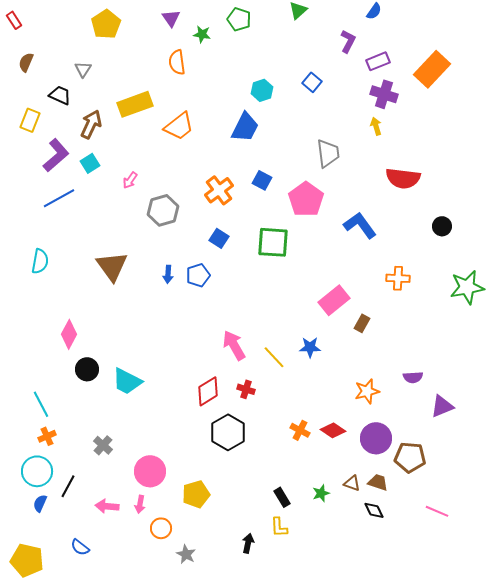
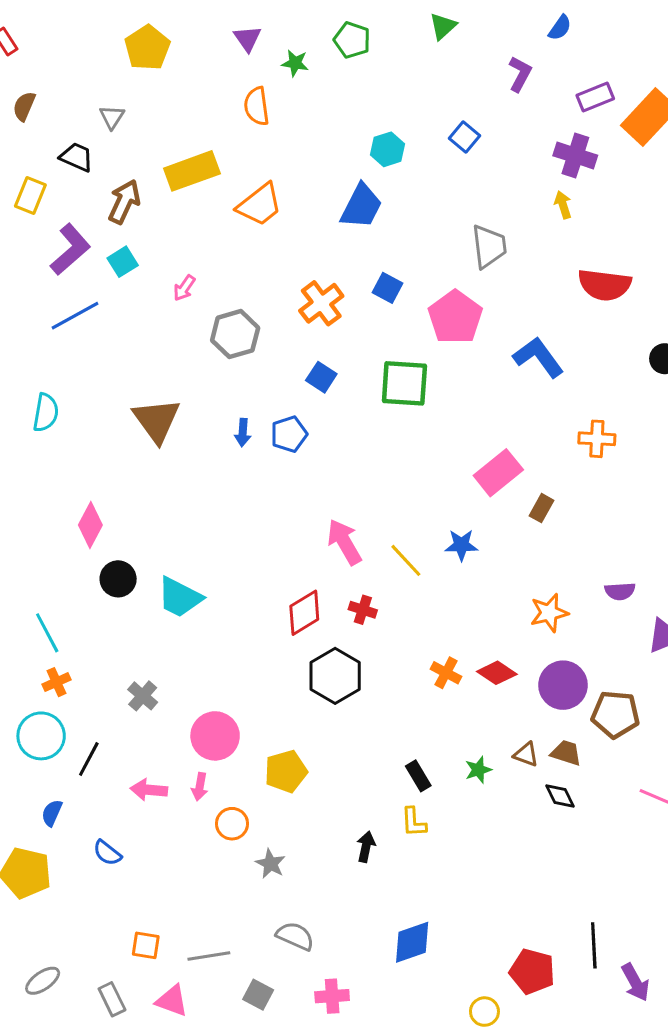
purple rectangle: (378, 61) -> (595, 97), moved
blue semicircle: (40, 503) -> (52, 813), moved

